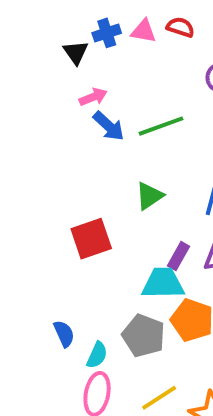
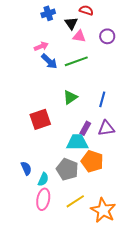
pink triangle: (144, 31) -> (79, 36), moved
black triangle: (76, 52) -> (71, 23), moved

